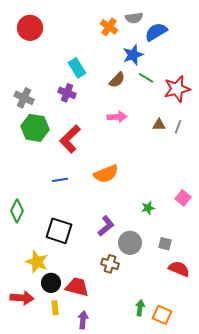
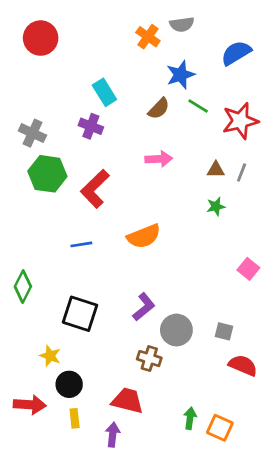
blue semicircle: (156, 32) -> (236, 53), moved
green star: (148, 208) -> (216, 206), moved
yellow star: (37, 262) -> (50, 356), size x0.7
red trapezoid: (77, 287) -> (128, 401), moved

